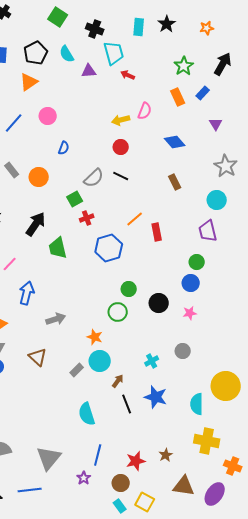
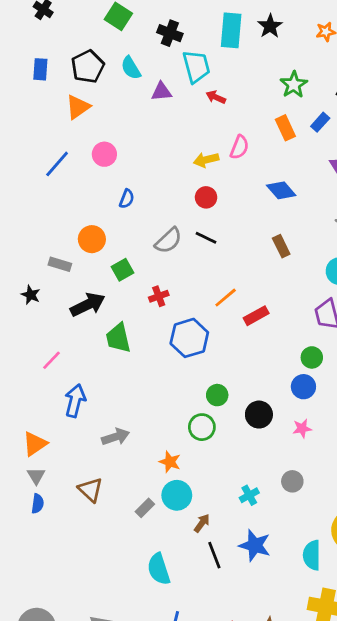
cyan rectangle: (139, 27) -> (231, 30), size x1.4
gray rectangle: (12, 170) -> (60, 264), moved, turned -35
green square: (75, 199) -> (123, 270), moved
black arrow: (36, 224) -> (88, 305), turned 30
red rectangle: (157, 232) -> (256, 316), turned 72

